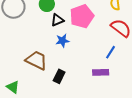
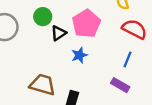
blue star: (62, 41) -> (79, 55), moved
purple rectangle: (101, 72) -> (120, 85), turned 42

